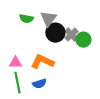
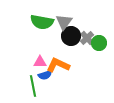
green semicircle: (26, 19) -> (42, 22), size x1.6
pink triangle: (15, 63) -> (40, 62), moved
blue semicircle: (39, 84) -> (45, 75), moved

